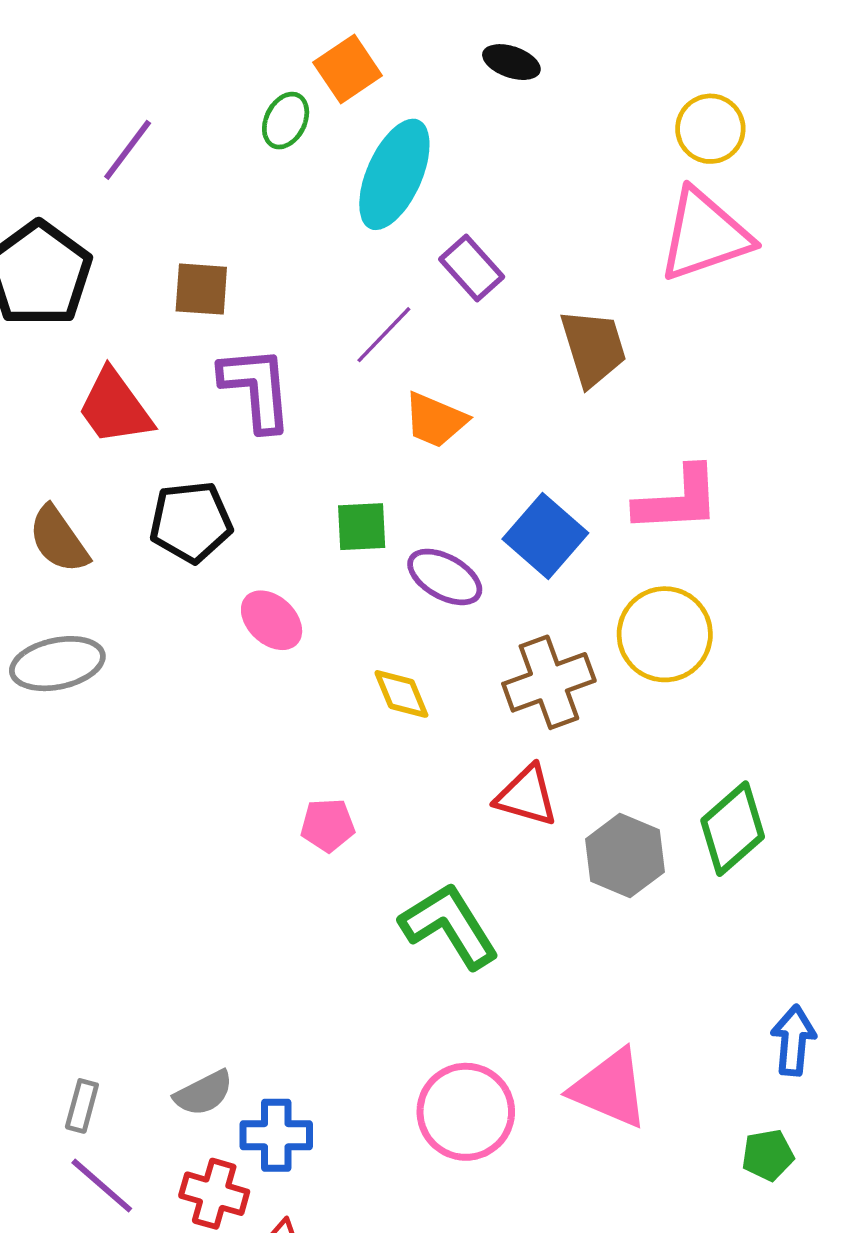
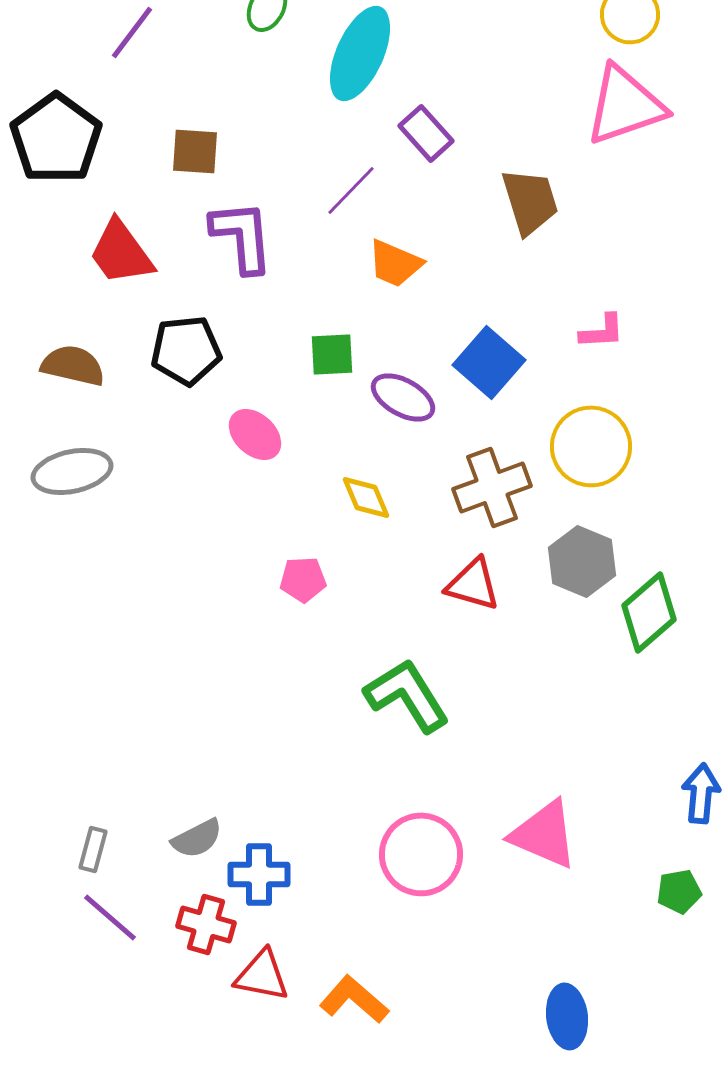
pink L-shape: (678, 500) -> (602, 331), size x0.6
brown semicircle: (59, 540) -> (73, 365), turned 138
pink pentagon: (328, 825) -> (303, 579), moved
gray hexagon: (625, 855) -> (582, 561), moved

